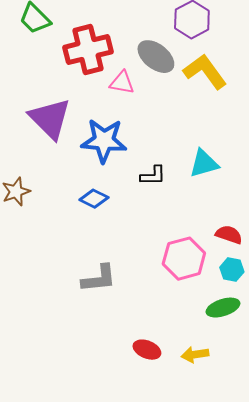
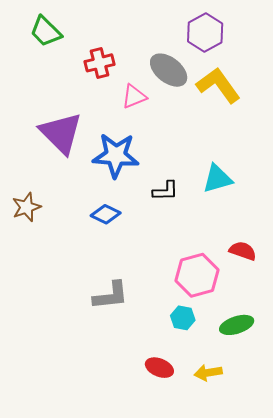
red cross: (88, 50) -> (100, 63), size x0.6
pink triangle: (122, 83) -> (134, 96), turned -32
cyan hexagon: (232, 270) -> (183, 318), moved

